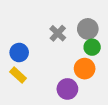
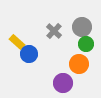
blue circle: (19, 52) -> (29, 54), moved
yellow rectangle: (18, 75) -> (17, 42), moved

